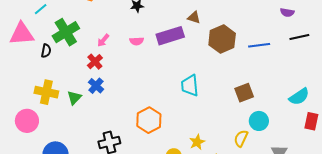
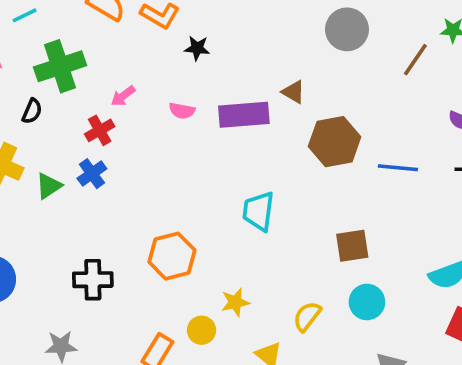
black semicircle: (46, 51) -> (32, 111), moved
yellow semicircle: (241, 138) -> (307, 316), moved
yellow star: (197, 142) -> (235, 302), moved

